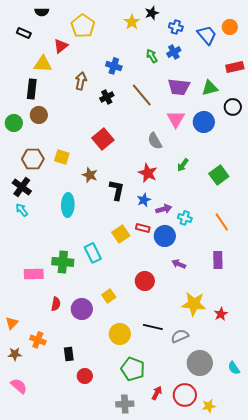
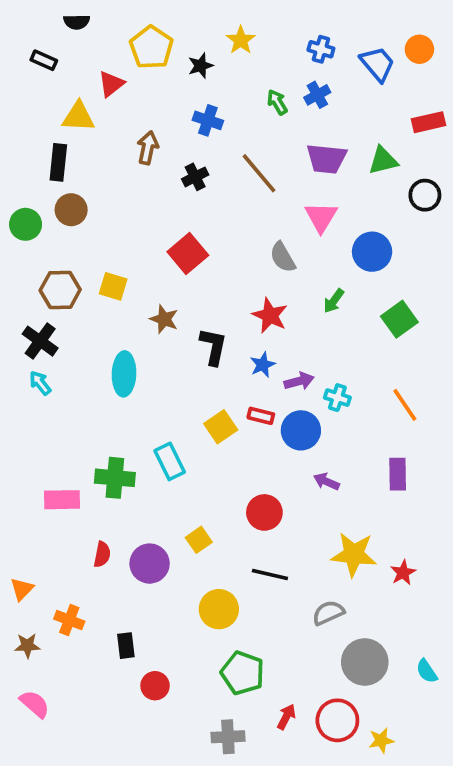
black star: (152, 13) -> (201, 66), moved
blue circle: (204, 122) -> (372, 252), moved
black line: (153, 327) -> (270, 574), moved

